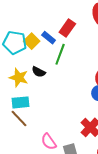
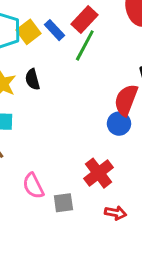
green line: (60, 54) -> (85, 45), moved
black semicircle: (39, 72) -> (33, 79), turned 40

